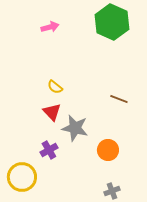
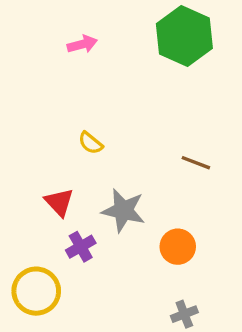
red triangle: (52, 112) -> (59, 202), moved

